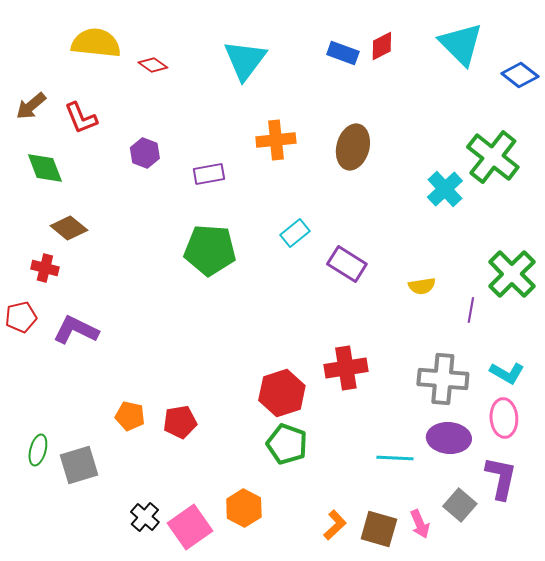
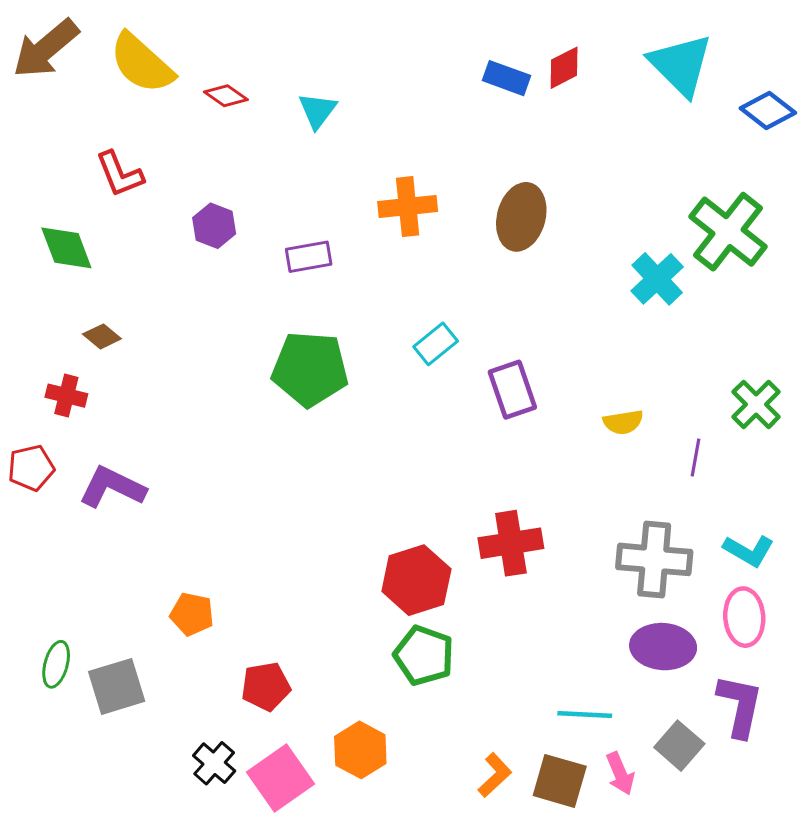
yellow semicircle: (96, 43) -> (142, 63), turned -144
cyan triangle: (245, 60) -> (317, 111), moved, size x0.6
brown arrow: (31, 106) -> (46, 49), moved, size x1.5
brown diamond: (69, 228) -> (102, 336), size x0.7
purple rectangle: (347, 264) -> (512, 390), turned 39
green cross: (512, 274) -> (756, 404), size x0.7
red pentagon: (180, 422) -> (266, 686), moved
cyan line: (395, 458) -> (585, 715), moved

